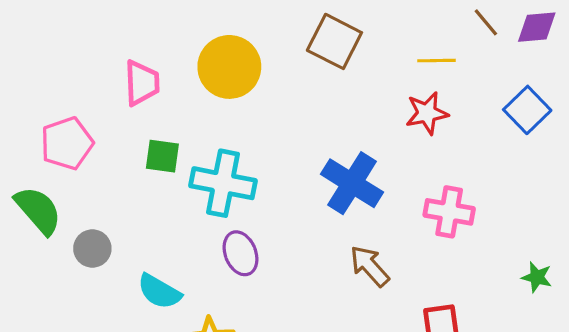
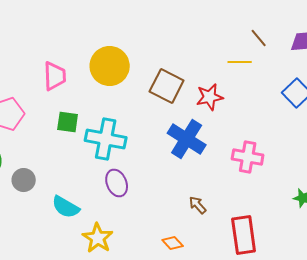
brown line: (486, 22) -> (259, 38), moved
brown square: (334, 41) -> (167, 86), moved
red star: (427, 113) -> (210, 97), moved
brown arrow: (370, 266) -> (198, 205), moved, size x0.7

